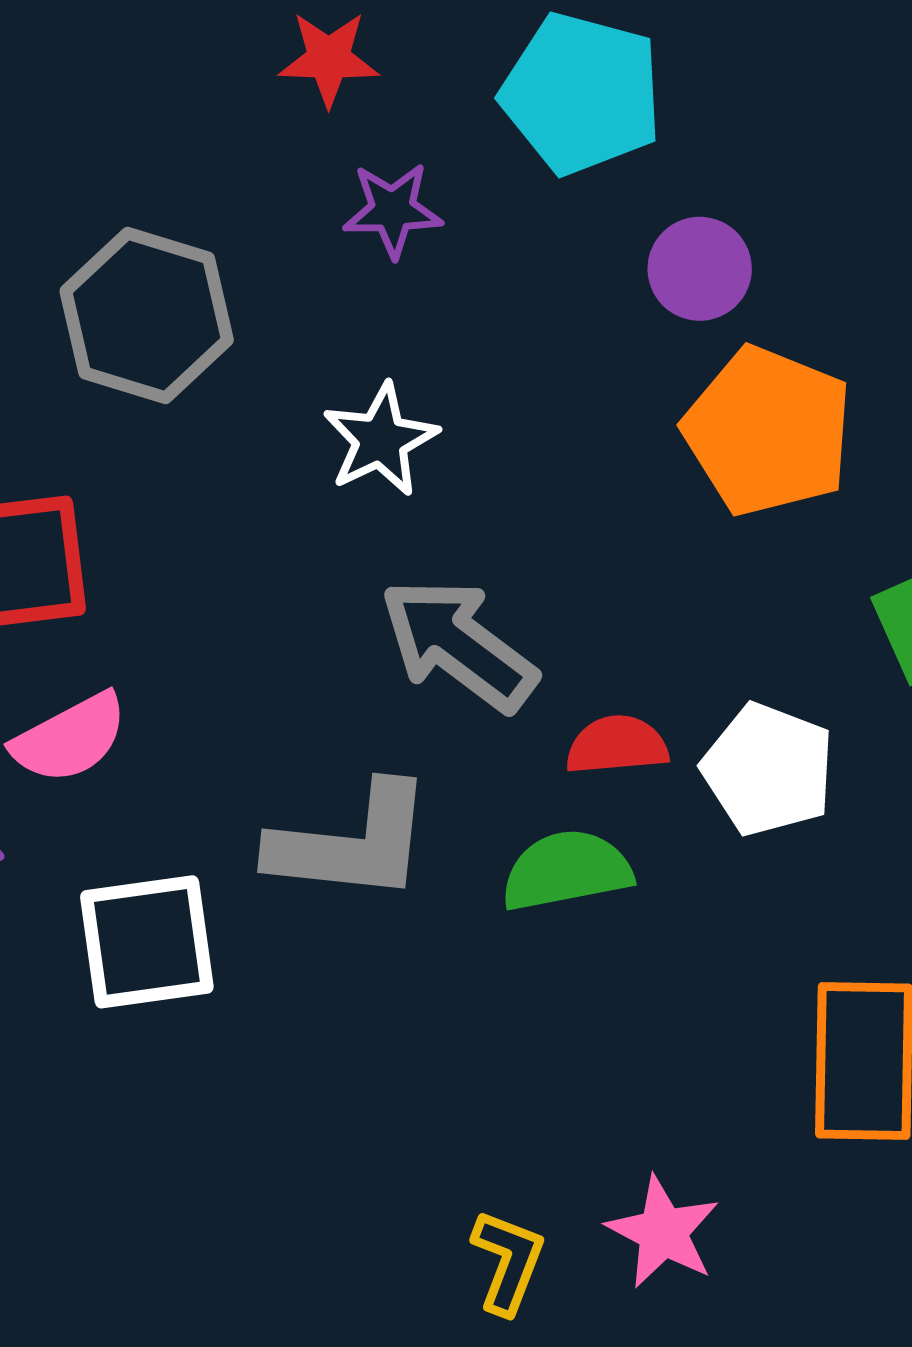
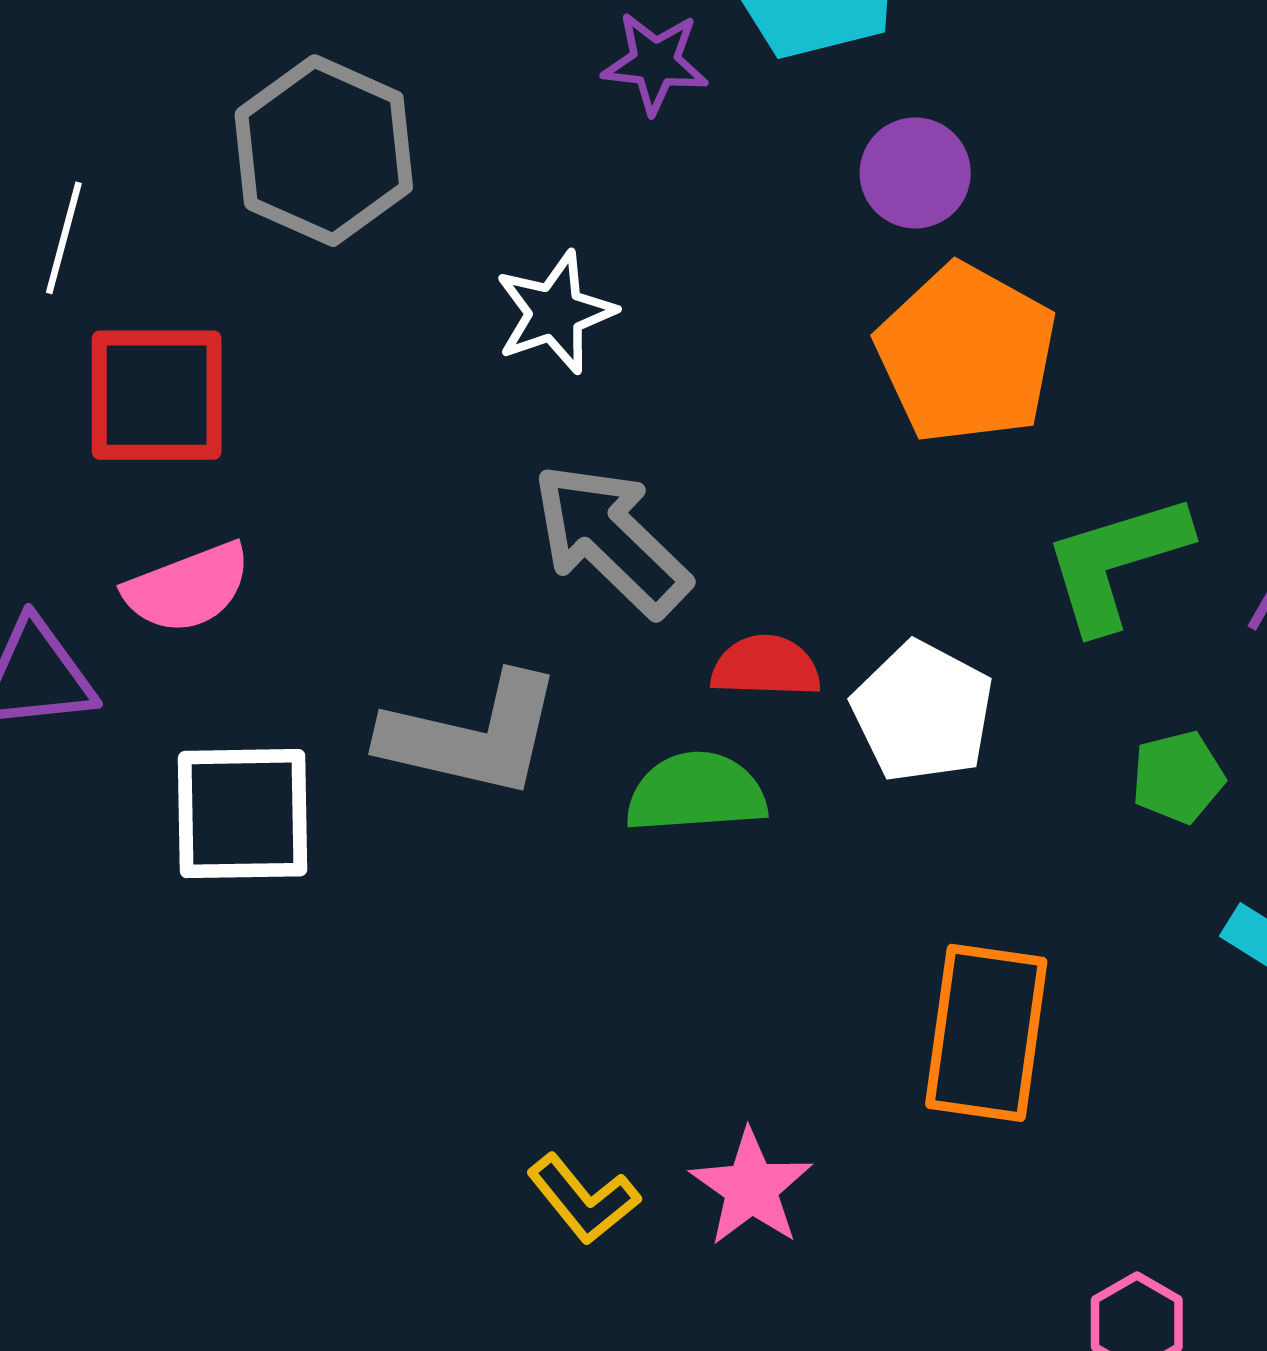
purple star: (393, 210) -> (655, 63), moved
yellow L-shape: (508, 1262) -> (583, 1199), turned 113

